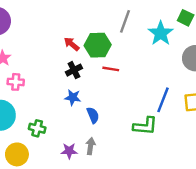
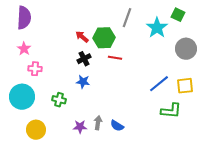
blue line: (163, 100) -> (159, 84), turned 30
blue semicircle: (93, 115) -> (117, 126), moved, turned 144
green L-shape: (145, 126) -> (171, 111), moved
green cross: (37, 128) -> (59, 100), moved

